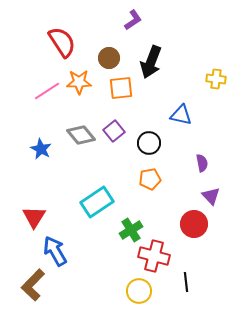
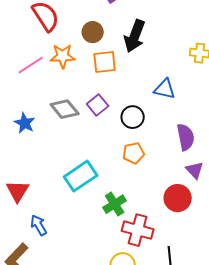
purple semicircle: (202, 163) -> (186, 137), size x1.5
blue arrow: (55, 251) -> (39, 225), size x0.7

